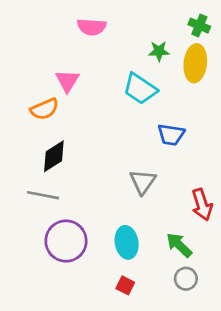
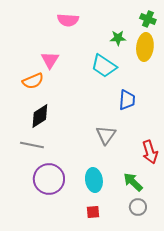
blue trapezoid: (171, 135) -> (127, 100), turned -95
red square: (125, 285) -> (93, 212), turned -32

